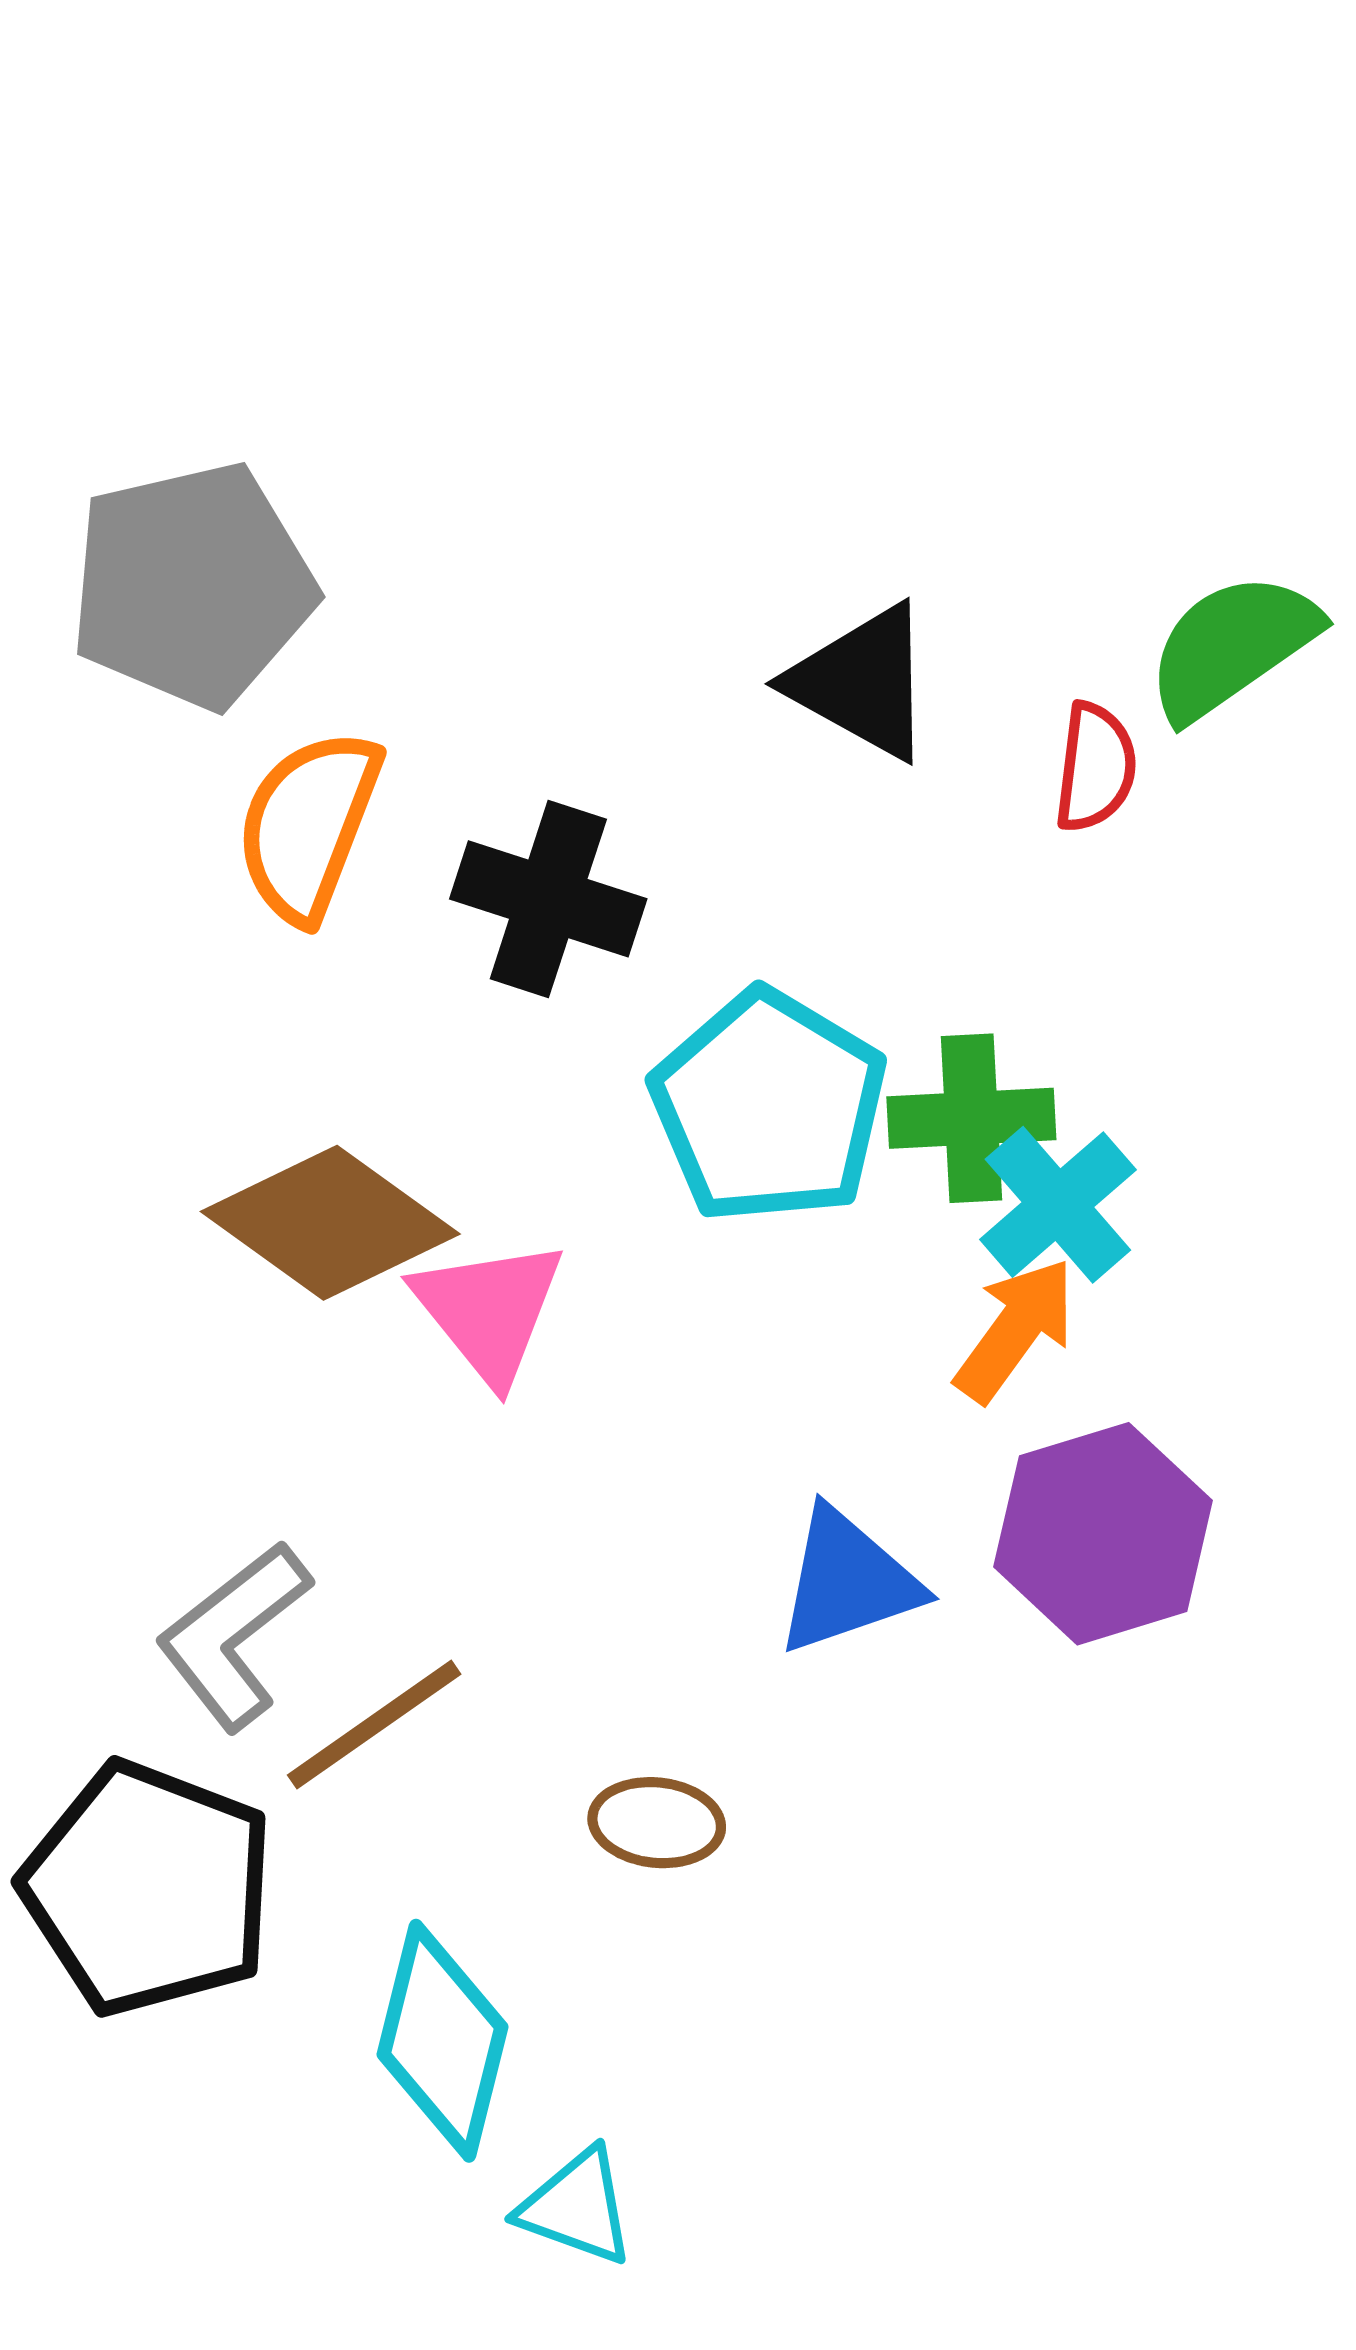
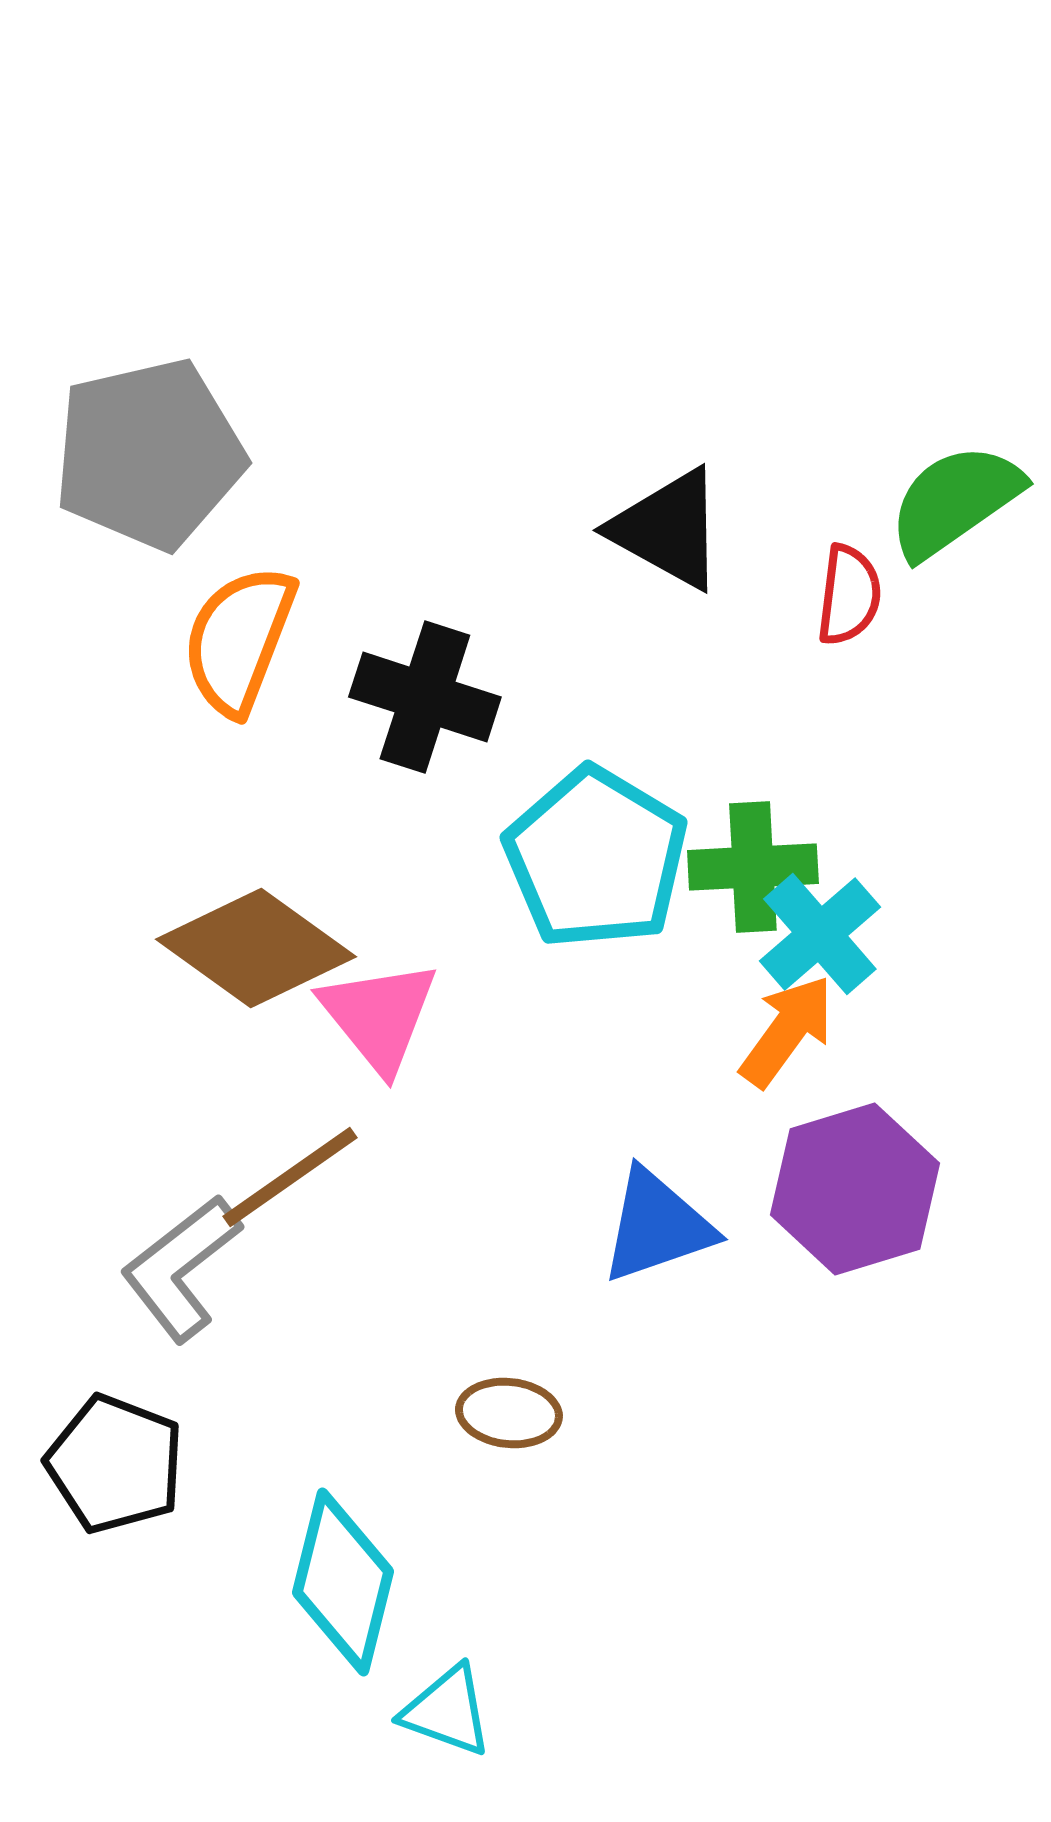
brown line: (374, 1725) -> (290, 1177), moved
black pentagon: (148, 1888) -> (115, 1464), size x0.7

